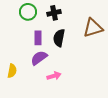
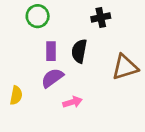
black cross: (54, 13) -> (101, 17), moved
brown triangle: (93, 28) -> (125, 67), moved

